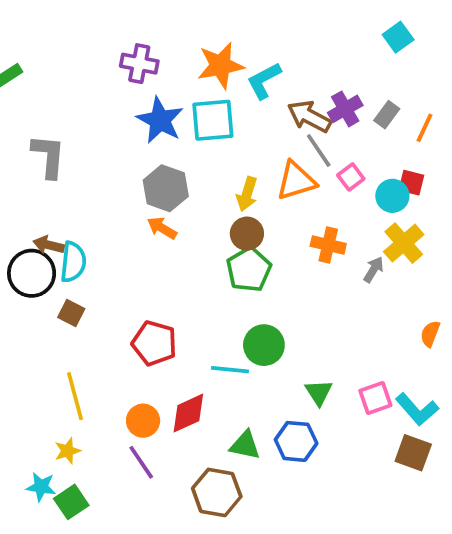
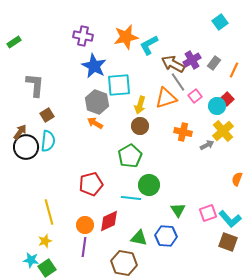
cyan square: (213, 120) -> (119, 85), moved
red square: (411, 183) -> (227, 99), turned 32
brown arrow: (49, 245) -> (20, 132), moved, turned 112
green pentagon: (249, 270) -> (130, 156), moved
gray arrow: (374, 270) -> (207, 145), turned 32
brown square: (71, 313) -> (47, 115), moved, turned 32
red pentagon: (154, 343) -> (91, 184), turned -30
purple line: (141, 462) -> (84, 247), turned 42

